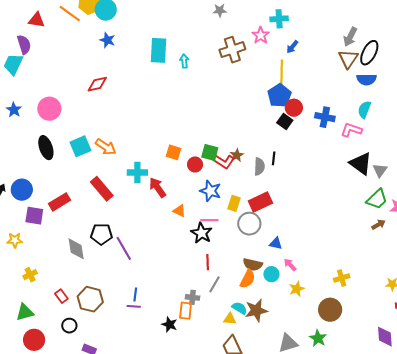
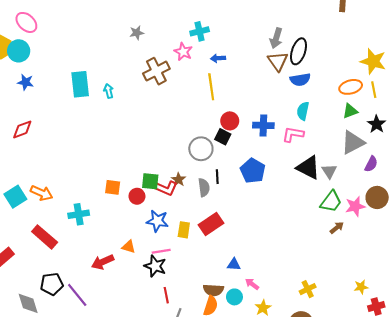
blue arrow: (292, 47) -> (218, 58), turned 56
blue pentagon: (279, 96) -> (253, 171), moved
red arrow: (157, 187) -> (103, 262), moved, turned -70
gray circle: (249, 224) -> (201, 149), moved

